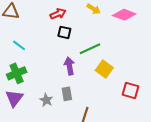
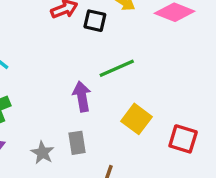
black square: (64, 32) -> (95, 21), moved
yellow square: (104, 69) -> (137, 119), moved

